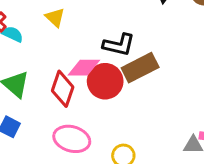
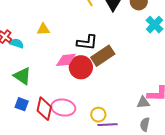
yellow triangle: (55, 17) -> (43, 29), turned -40
red diamond: (63, 89) -> (44, 109), moved

